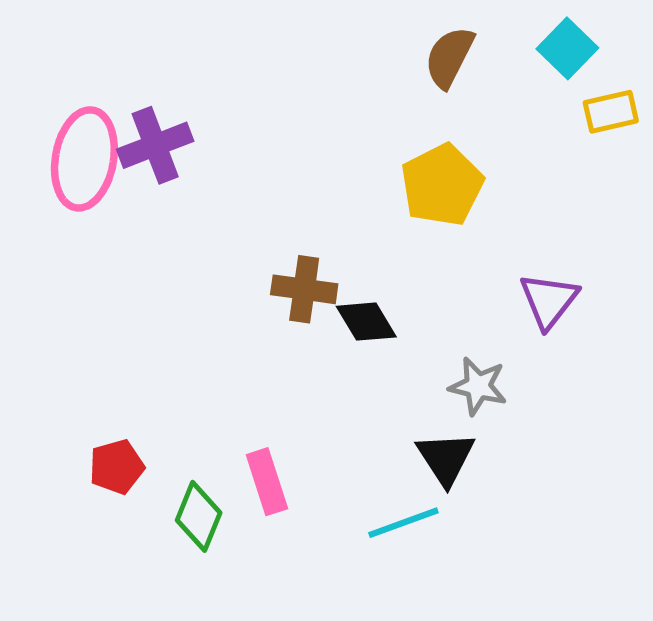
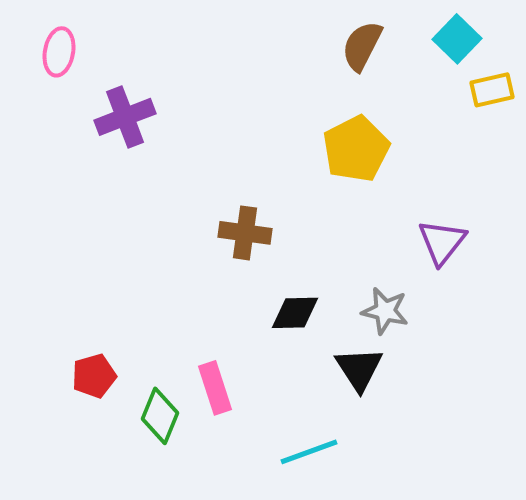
pink ellipse: (84, 159) -> (59, 52), moved, size x0.6
black diamond: (366, 322) -> (295, 313), moved, turned -60
cyan line: (403, 523) -> (309, 452), moved

